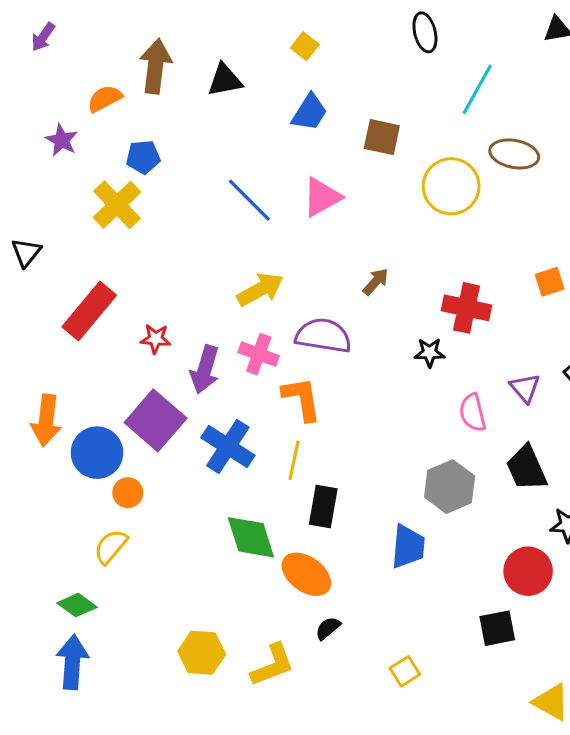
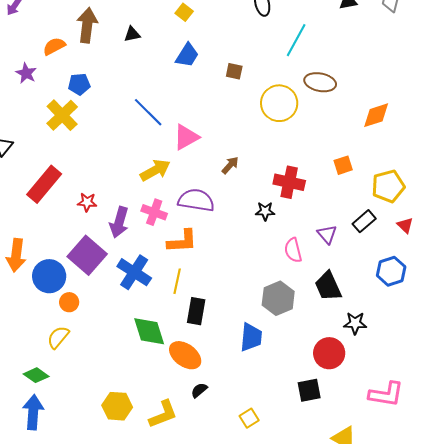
black triangle: (225, 80) -> (132, 34), size x0.7
brown square: (382, 137) -> (234, 71), size x0.7
pink triangle: (322, 197) -> (186, 137), moved
orange L-shape: (302, 399) -> (182, 241), turned 96

